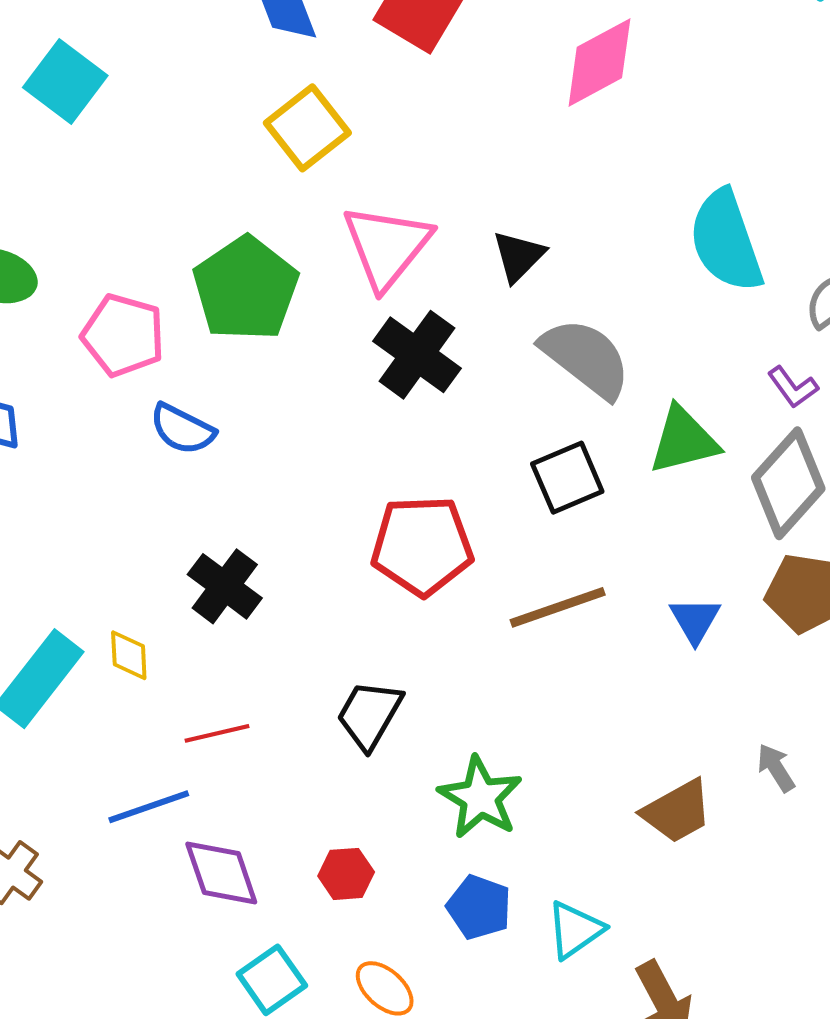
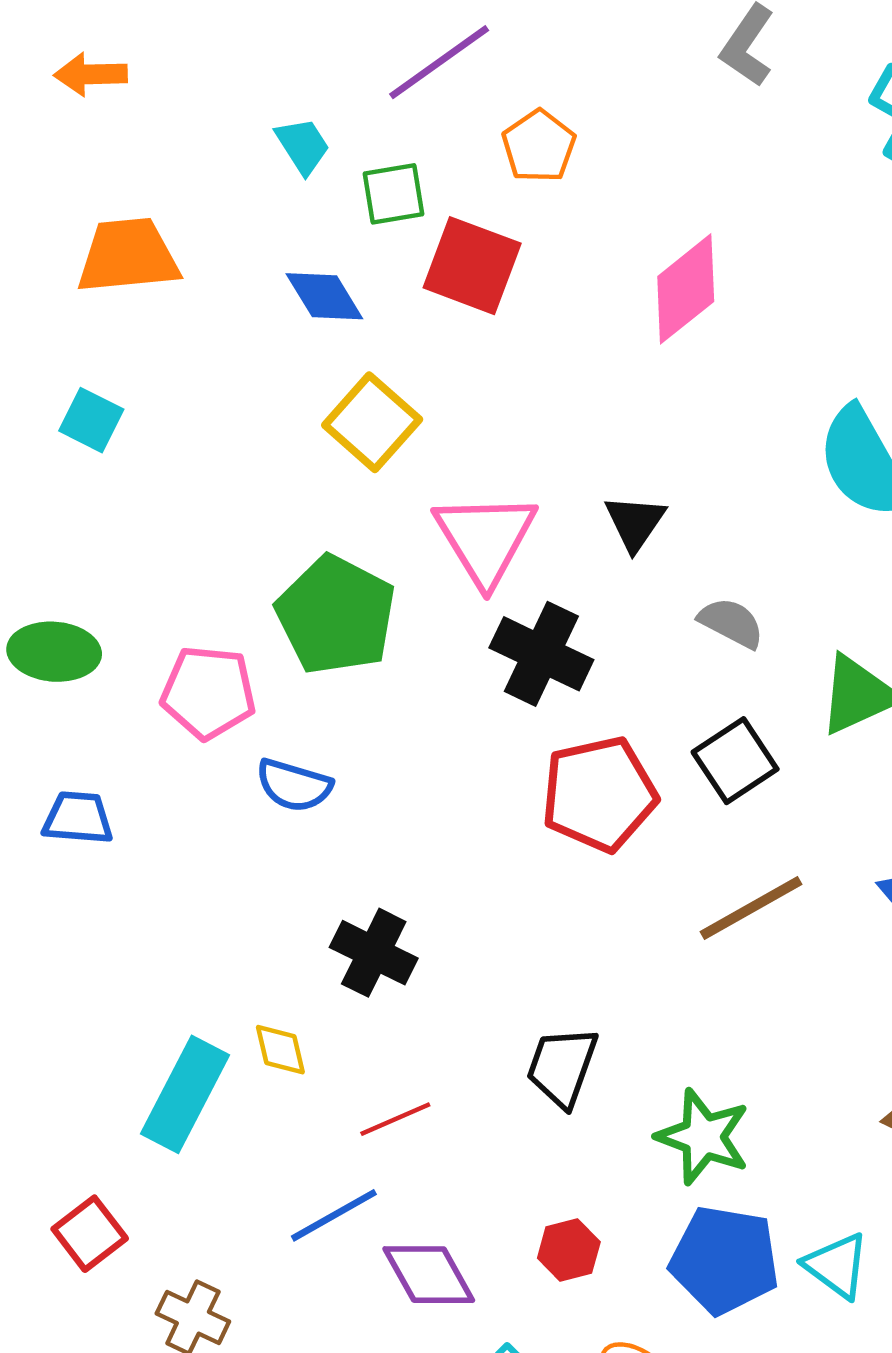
cyan square: (65, 81) -> (91, 420), size x0.7
gray semicircle: (586, 358) -> (731, 623), size x0.6
red pentagon: (422, 546) -> (599, 794), moved
blue pentagon: (479, 907) -> (725, 1260), size x1.5
cyan triangle: (575, 930) -> (837, 1266), turned -38

